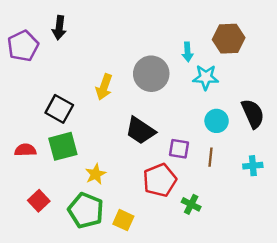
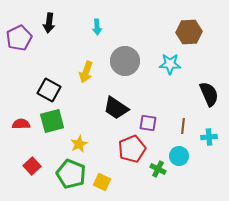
cyan arrow: (188, 52) -> (97, 27), moved
cyan circle: (217, 121) -> (179, 156), moved
brown line: (210, 157) -> (183, 126), moved

